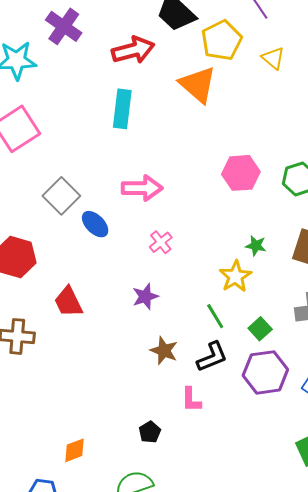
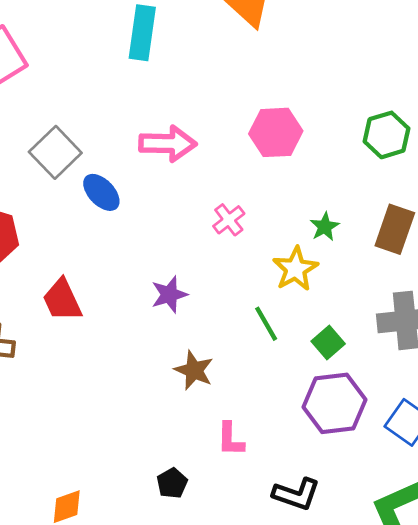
pink hexagon: (241, 173) -> (276, 132), moved
pink cross: (161, 242) -> (229, 220), moved
green star: (256, 246) -> (325, 227), turned 30
black L-shape: (212, 357) -> (296, 494), moved, turned 40

